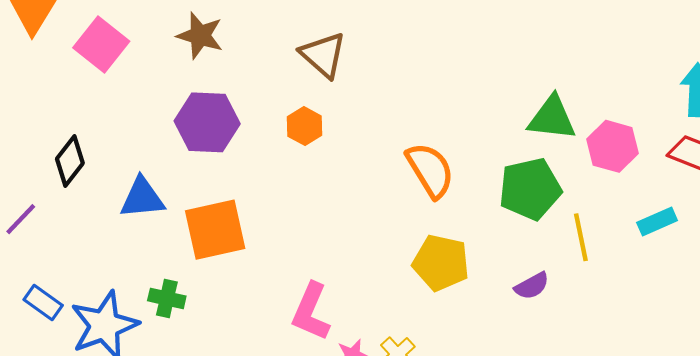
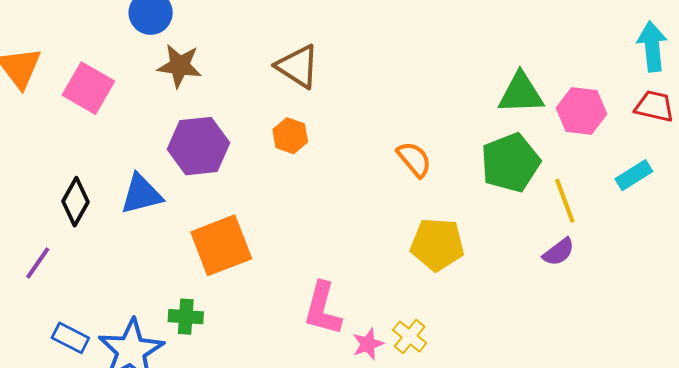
orange semicircle: (430, 170) -> (414, 159), size x0.7
blue triangle: (142, 198) -> (141, 194), moved
purple semicircle: (532, 286) -> (559, 252), moved

